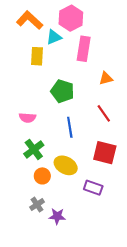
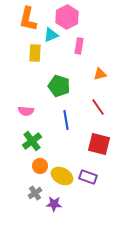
orange L-shape: (30, 20) -> (28, 19), turned -120
pink rectangle: (84, 49) -> (79, 46), size x0.7
yellow ellipse: (66, 165) -> (62, 176), moved

